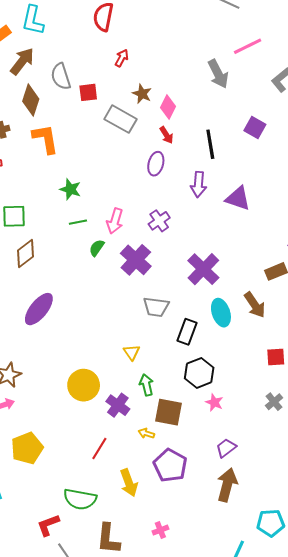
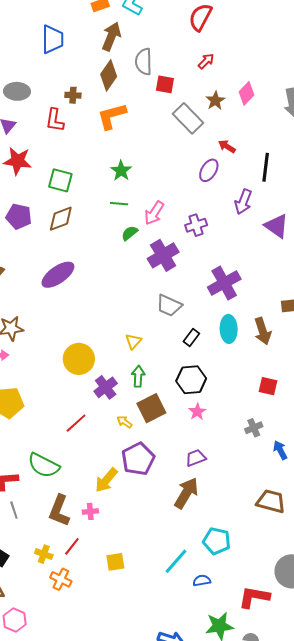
brown arrow: (22, 61) -> (111, 36), turned -32
pink diamond: (168, 107) -> (246, 93), moved
red arrow: (166, 135) -> (227, 146), turned 138
orange L-shape: (45, 139) -> (112, 116), turned -112
black rectangle: (187, 332) -> (191, 337), size x0.7
brown square: (169, 412) -> (151, 408), turned 36
yellow arrow: (129, 483) -> (106, 480), moved, turned 44
pink cross: (160, 530) -> (90, 511), moved

